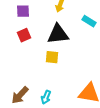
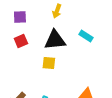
cyan rectangle: (89, 21) -> (86, 36), moved

